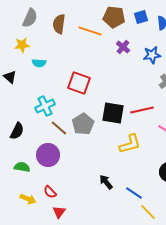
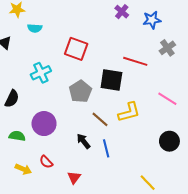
red line: (142, 110) -> (135, 61), moved, turned 30
brown line: (59, 128) -> (100, 119), moved
black arrow: (106, 182) -> (83, 141), moved
blue line: (134, 193) -> (106, 148), moved, turned 42
red triangle: (59, 212) -> (74, 177), moved

